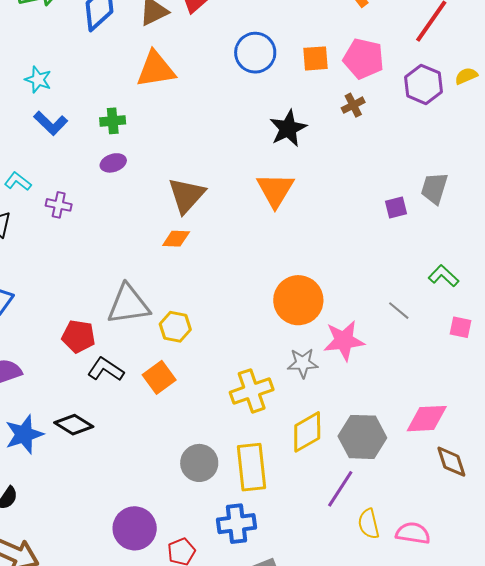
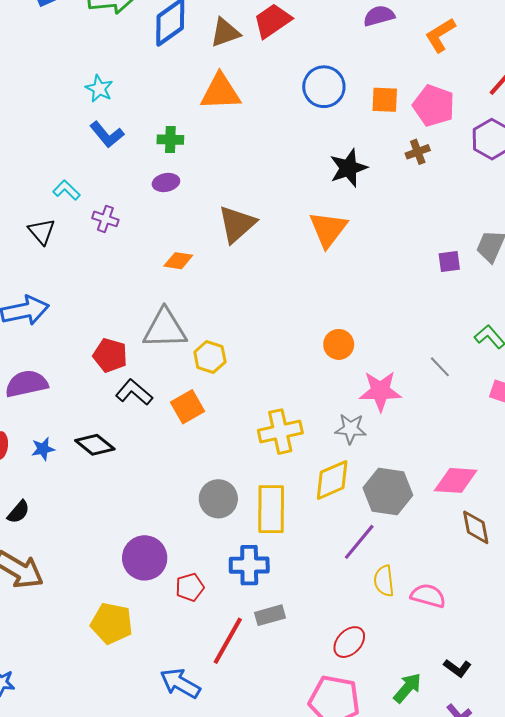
orange diamond: (176, 239) -> (178, 261), moved
orange circle: (298, 300) -> (339, 344), size x0.6
gray star: (303, 363) -> (351, 429), moved
blue star: (24, 434) -> (43, 449), size x0.6

